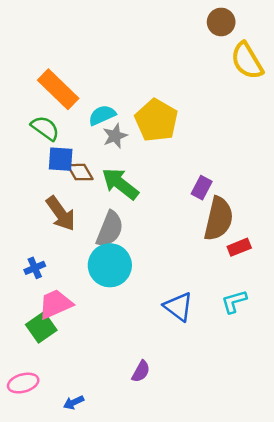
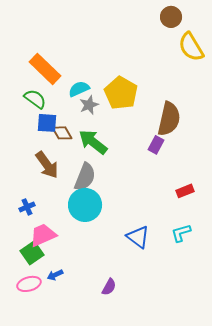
brown semicircle: (219, 219) -> (169, 119), moved
pink ellipse: (23, 383) -> (29, 284), moved
blue arrow: (74, 402) -> (55, 275), moved

